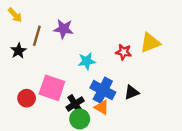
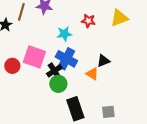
red star: (124, 52) -> (88, 21), moved
blue cross: (103, 90) -> (66, 59), moved
orange triangle: (102, 107) -> (92, 74), moved

